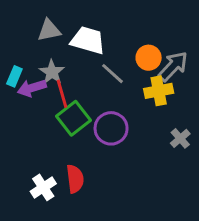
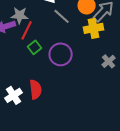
gray star: (52, 72) -> (20, 15), turned -30
red line: (62, 94) -> (27, 30), turned 42
green square: (74, 118) -> (35, 47), size x0.6

